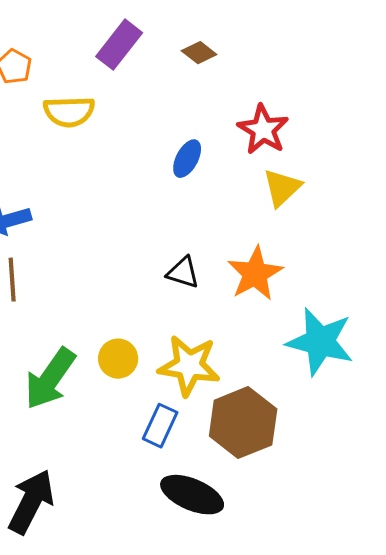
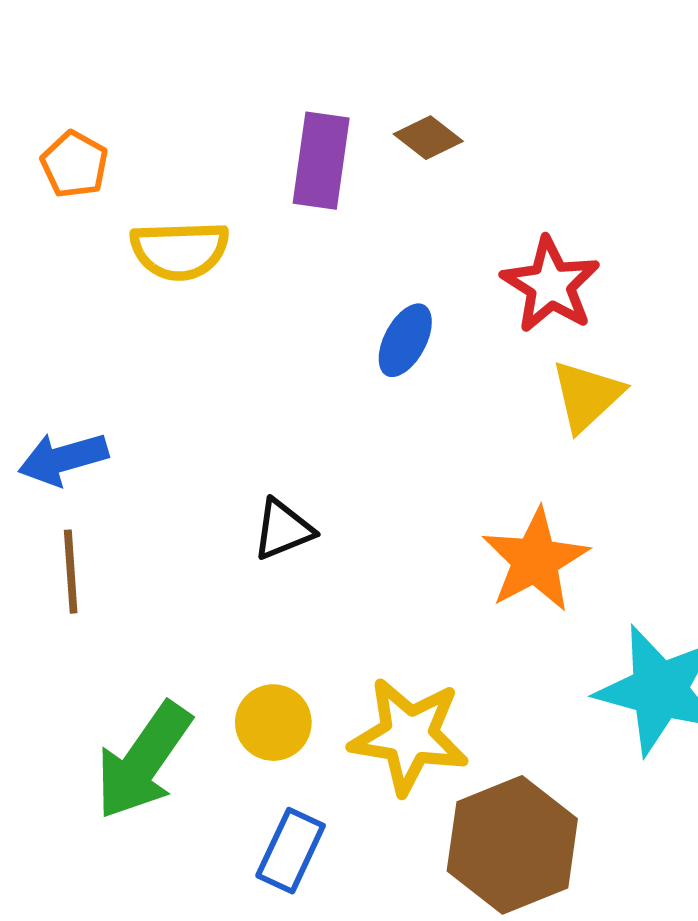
purple rectangle: (119, 45) -> (321, 161), moved, turned -30
black triangle: (183, 273) -> (283, 529), moved, turned -39
blue rectangle: (160, 426) -> (291, 851), moved

